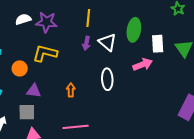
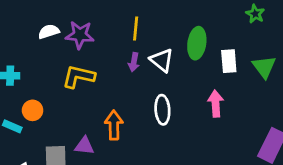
pink arrow: (143, 64) -> (216, 104), moved, turned -72
orange circle: (20, 68) -> (33, 110), moved
orange arrow: (71, 90) -> (114, 125), size x1.5
purple triangle: (34, 91) -> (84, 146), moved

